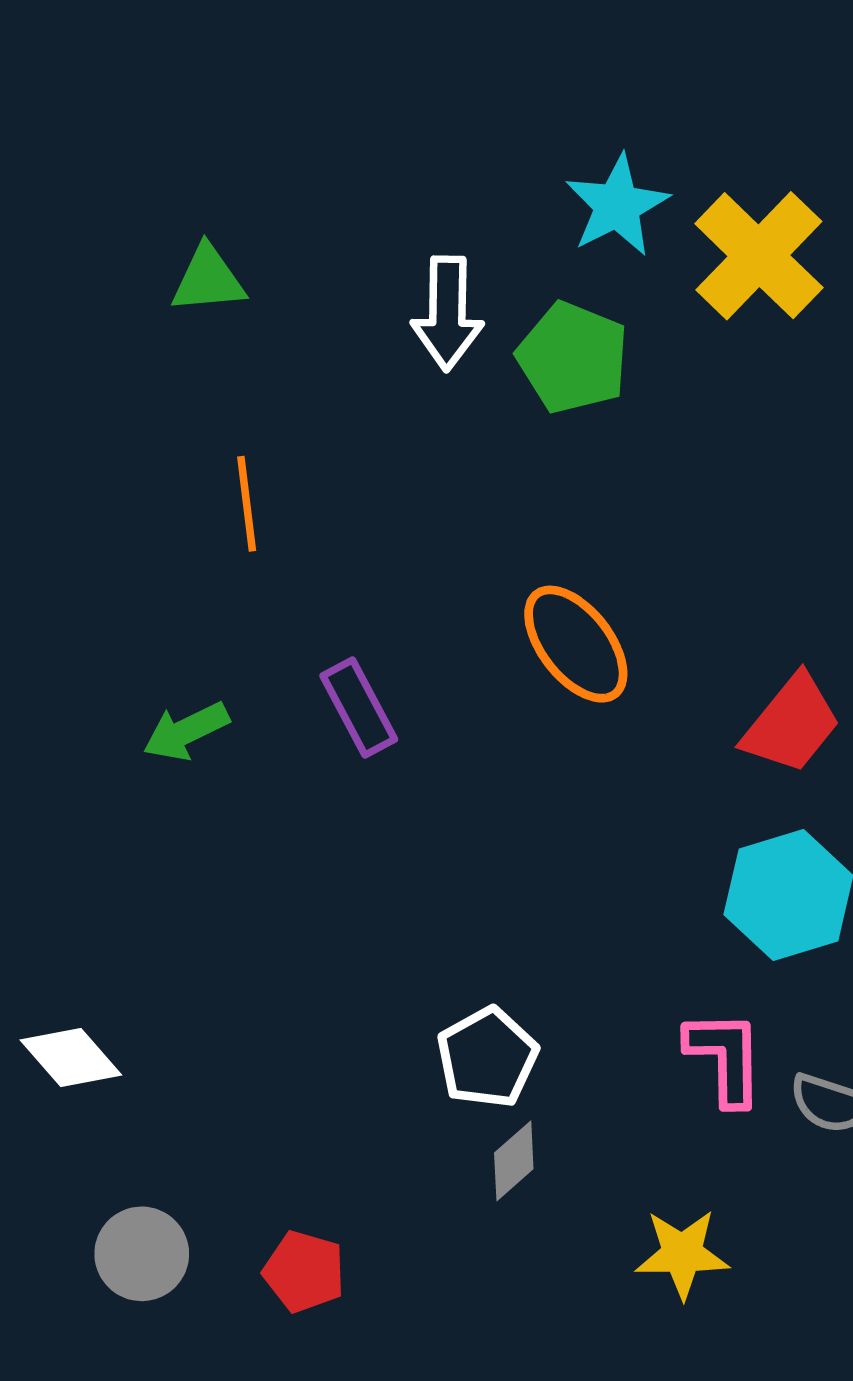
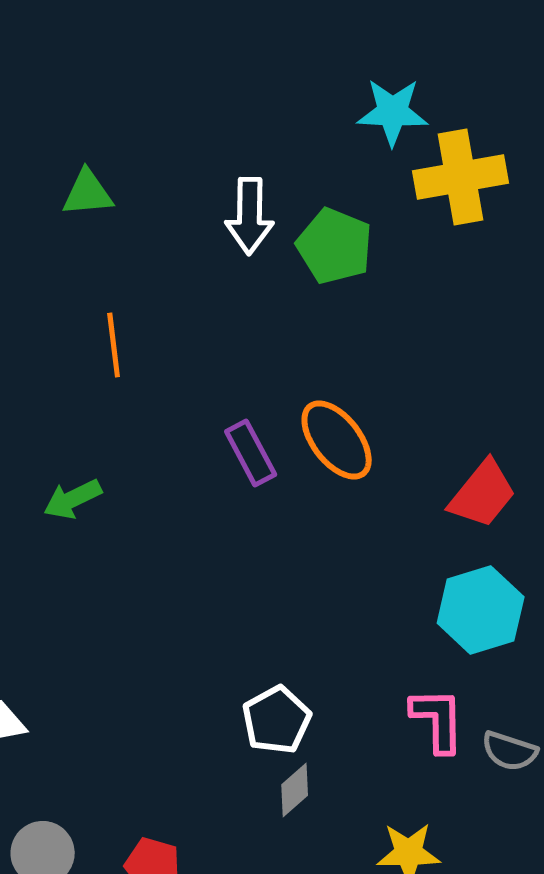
cyan star: (617, 206) -> (393, 112), moved, turned 30
yellow cross: (759, 256) -> (461, 177), turned 36
purple rectangle: (359, 708) -> (251, 453), moved

